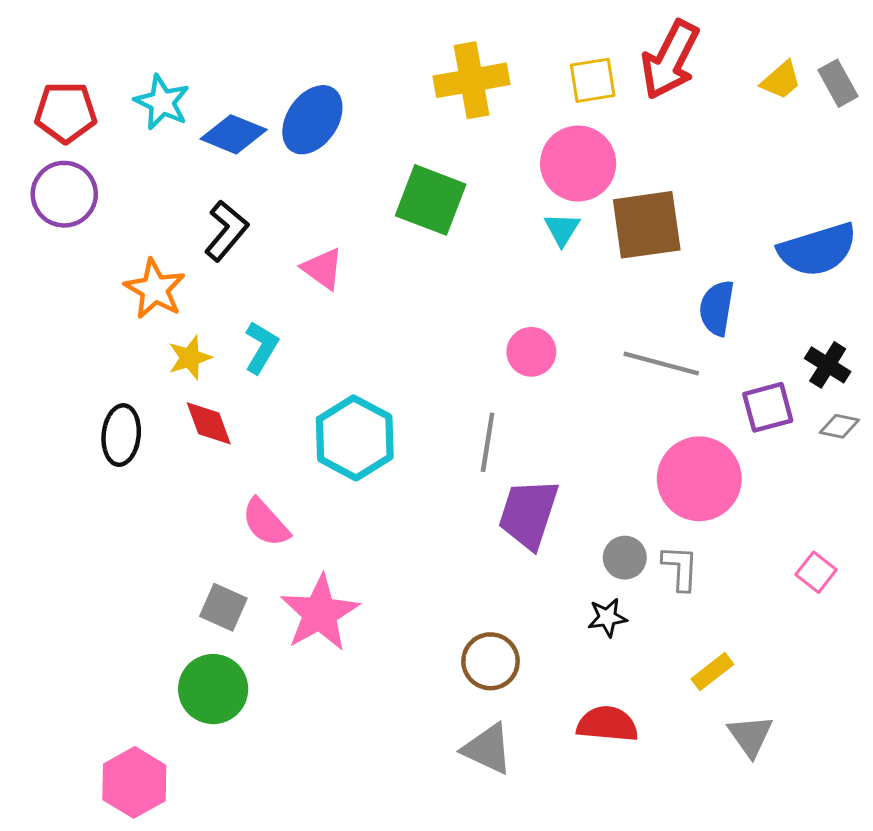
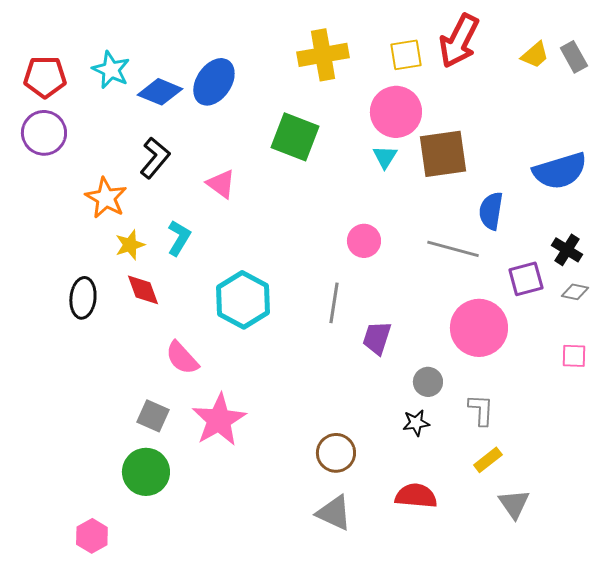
purple trapezoid: (528, 514) -> (377, 338), moved, size x0.7
gray L-shape: (680, 568) -> (481, 410), moved
pink square: (816, 572) -> (574, 356), moved, turned -36
pink hexagon: (134, 782) -> (92, 536), size x0.7

